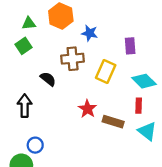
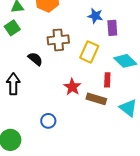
blue star: (90, 33) -> (95, 16), moved
red rectangle: (139, 106) -> (107, 80), moved
blue circle: (35, 145) -> (48, 121), moved

